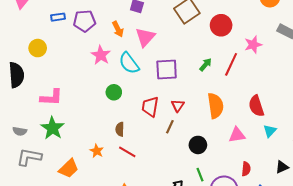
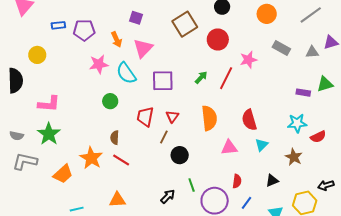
pink star: (101, 55) -> (99, 64), turned 30
black circle: (198, 145) -> (180, 155), moved
orange star: (97, 151) -> (91, 158), size x1.6

